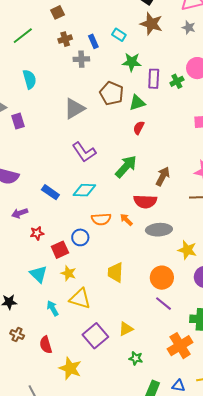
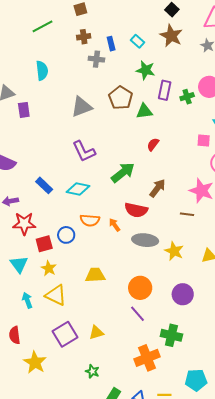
red semicircle: (139, 128) -> (153, 144), moved
red star: (37, 233) -> (24, 224), size x1.6
yellow star: (187, 250) -> (174, 251), moved
yellow trapezoid: (115, 272) -> (95, 275), turned 75
green star: (136, 358) -> (92, 371), moved

